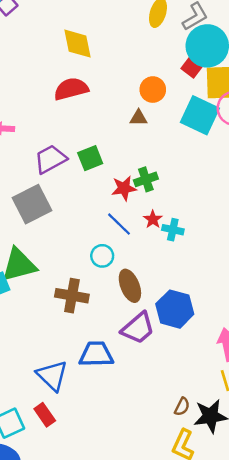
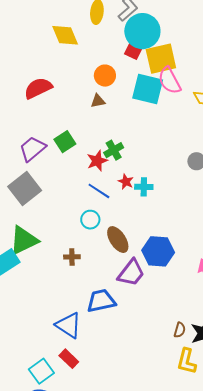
yellow diamond: (78, 44) -> (65, 35), moved
brown cross: (72, 296) -> (72, 257), size x0.6

